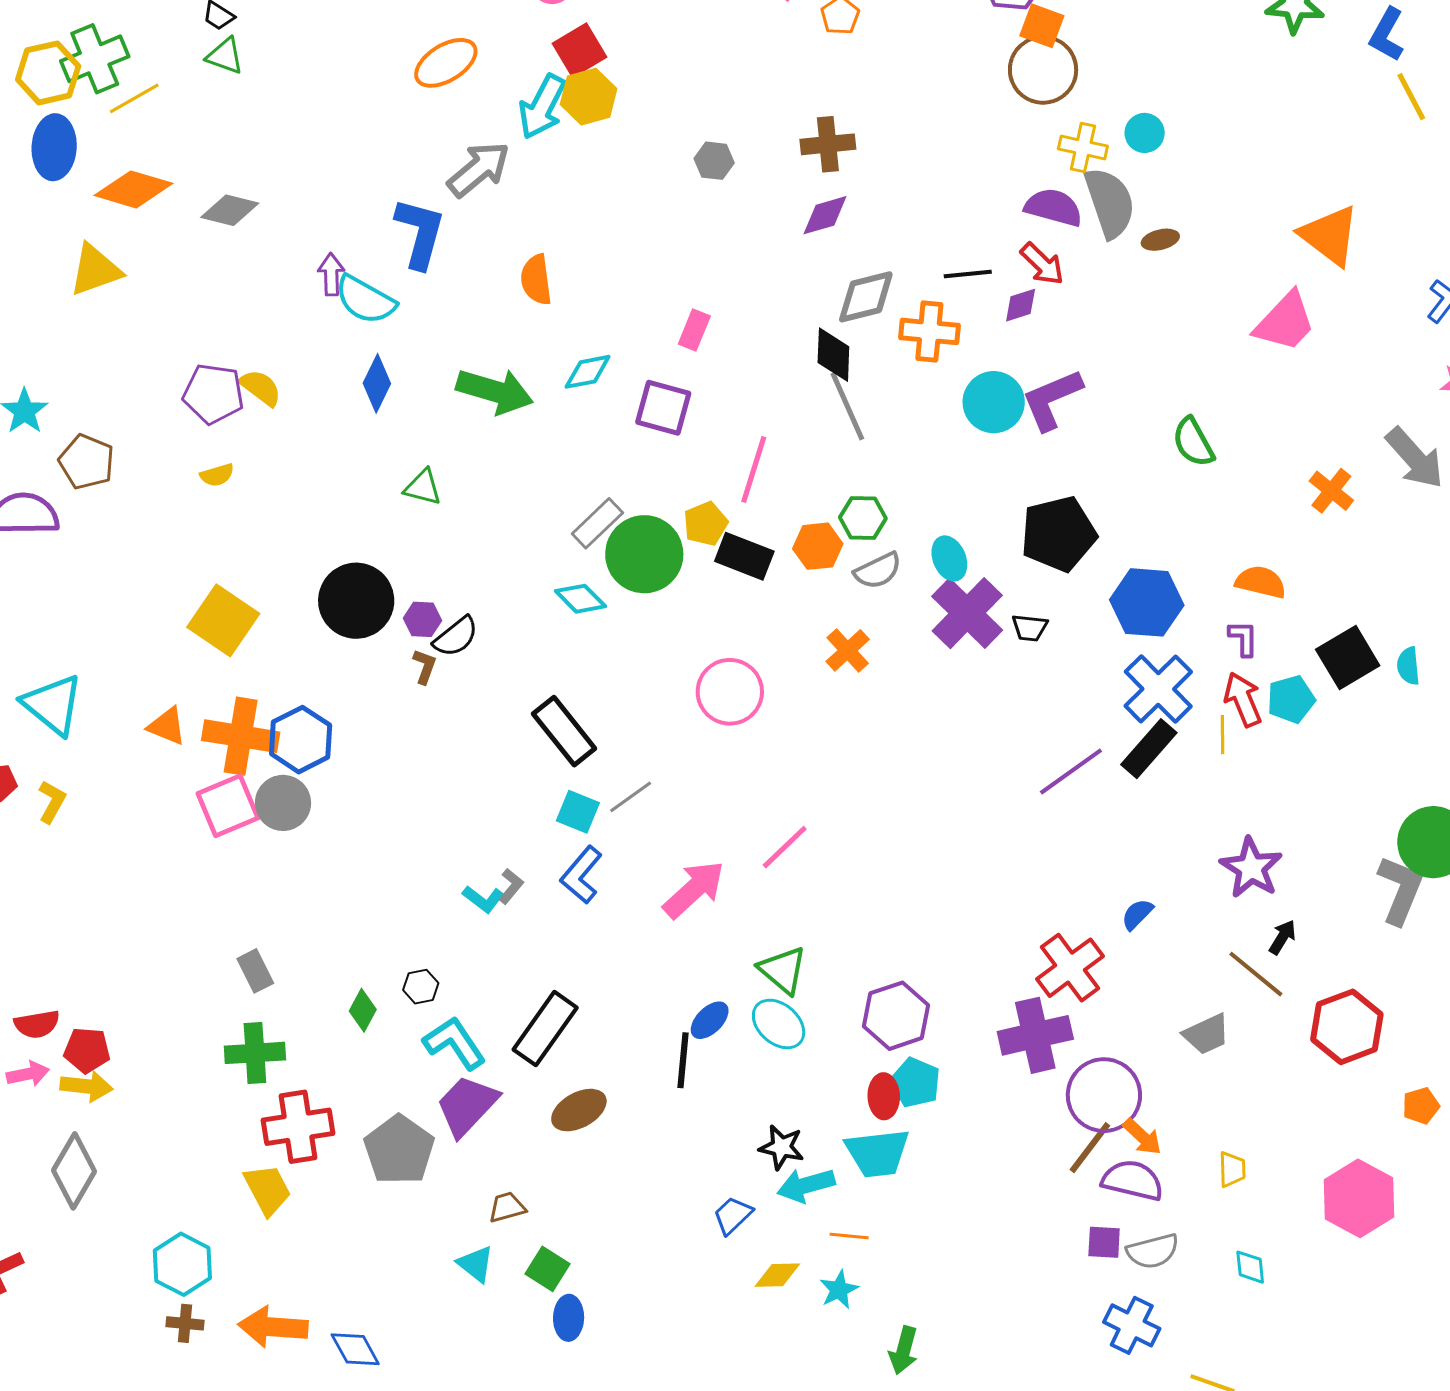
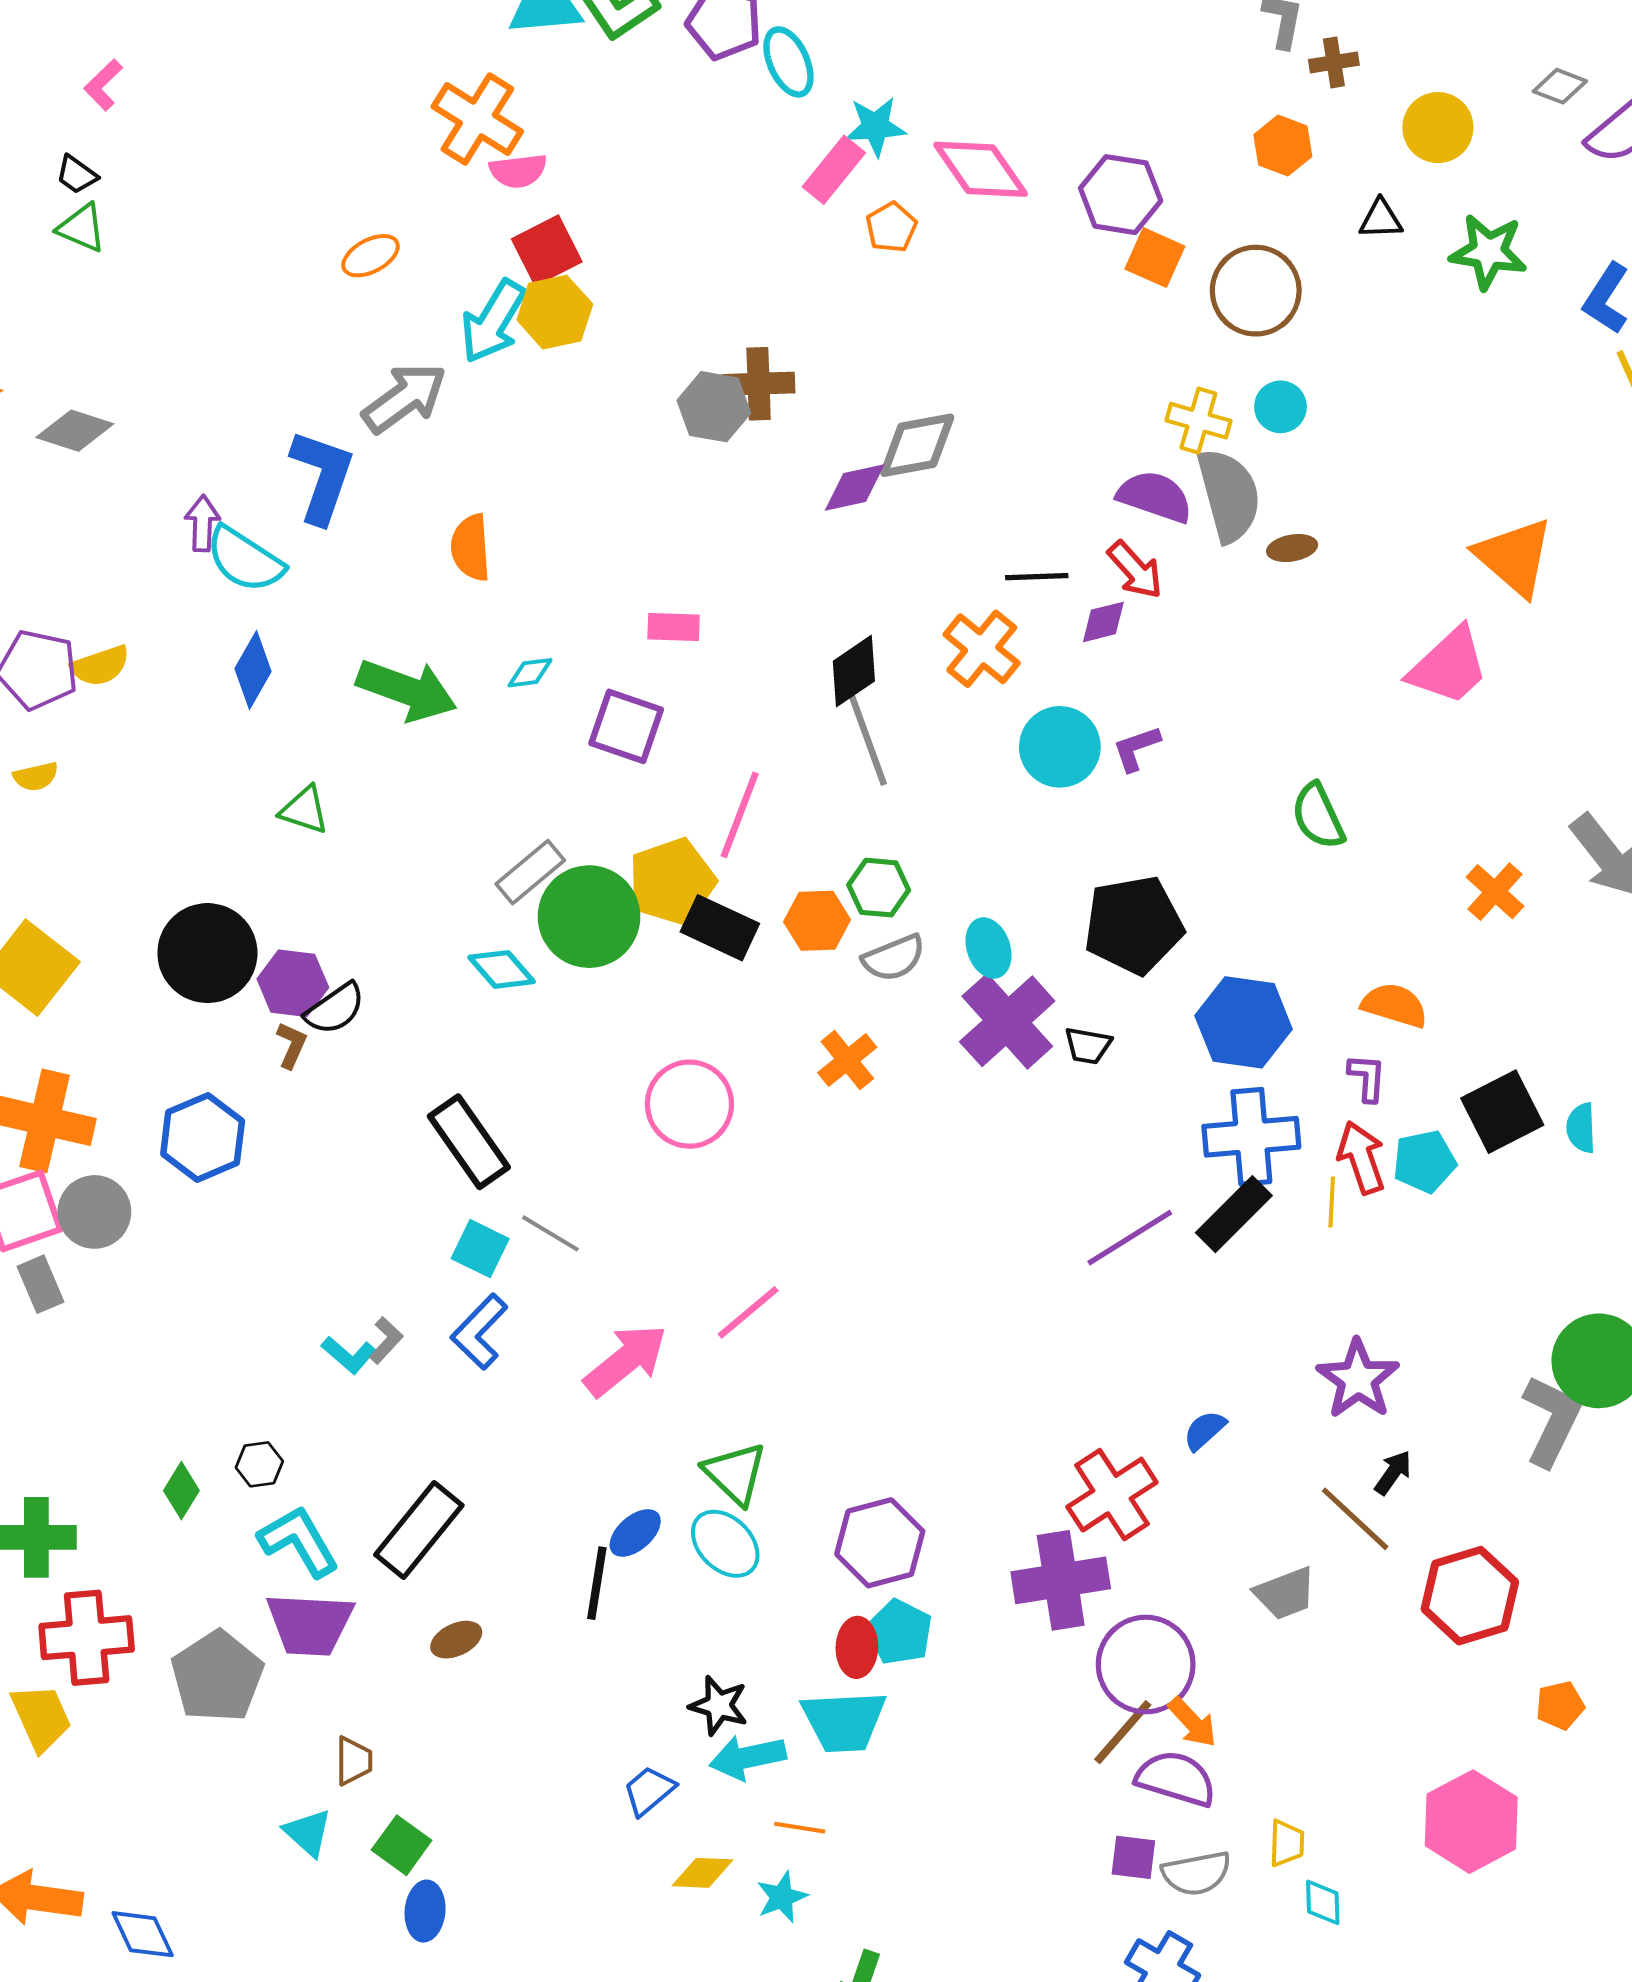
orange ellipse: (446, 63) -> (371, 256), size x0.7
brown circle: (1043, 70) -> (1256, 291), moved
brown cross: (828, 144) -> (759, 384), moved
gray hexagon: (714, 161) -> (714, 407), size x1.4
gray diamond: (866, 297) -> (917, 445), moved
pink rectangle: (694, 330) -> (674, 627), turned 66
orange cross: (929, 331) -> (982, 649), turned 30
black diamond: (833, 355) -> (854, 671), turned 50
cyan diamond: (588, 372) -> (530, 673), size x0.7
yellow semicircle: (261, 388) -> (100, 666), turned 120
purple L-shape: (1052, 399) -> (1136, 748), size x0.6
yellow pentagon: (706, 524) -> (672, 882), size x1.5
purple hexagon: (422, 619) -> (293, 983), size x1.4
blue cross: (1158, 689) -> (1251, 1137), turned 36
blue hexagon: (301, 740) -> (203, 1137), moved
gray line: (631, 797) -> (550, 1233), turned 63
gray rectangle: (255, 971) -> (41, 1284), moved
purple trapezoid: (467, 1106) -> (310, 1624), turned -134
brown ellipse: (579, 1110) -> (456, 1640), size x0.7
yellow trapezoid: (1232, 1169) -> (1287, 1843), moved
brown trapezoid: (507, 1207) -> (354, 1761), turned 102

